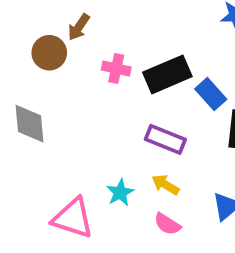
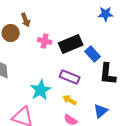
brown arrow: (79, 27) -> (26, 20), turned -56
cyan star: (120, 193) -> (41, 90), moved, size x1.5

